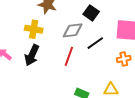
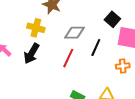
black square: (91, 13) -> (112, 19), moved
black line: (95, 43) -> (96, 47), turned -36

